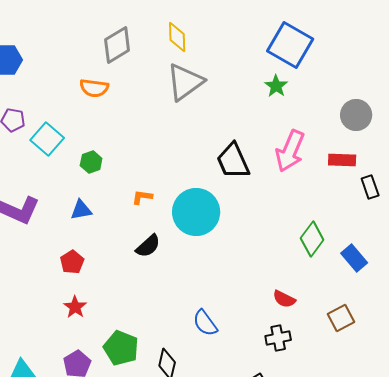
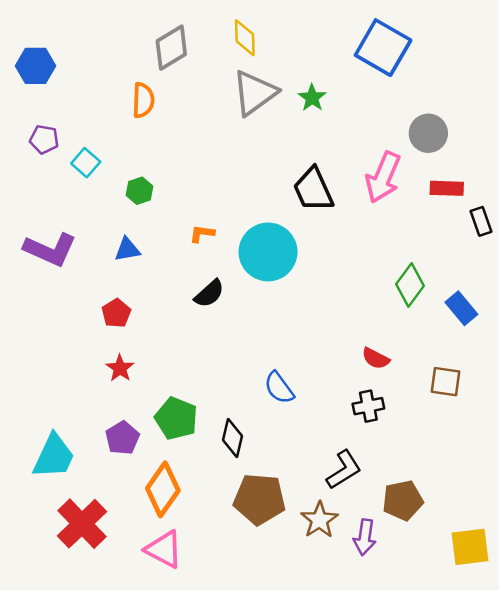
green star: (276, 86) -> (312, 98), moved
orange semicircle: (94, 88) -> (143, 100), turned -96
gray circle: (356, 115) -> (428, 133), moved
cyan square: (47, 139) -> (86, 163), size x0.7
brown square: (341, 318) -> (445, 382), turned 36

